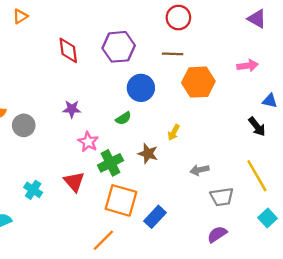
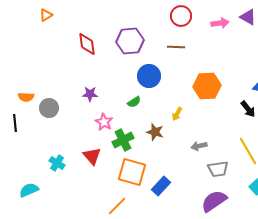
pink arrow: (248, 66) -> (220, 23), moved
orange hexagon: (198, 82) -> (207, 86), moved
purple semicircle: (217, 234) -> (214, 201), size x1.5

